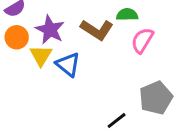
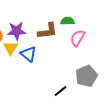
purple star: (50, 30) -> (17, 31), turned -30
brown L-shape: (97, 30) -> (48, 31), turned -40

